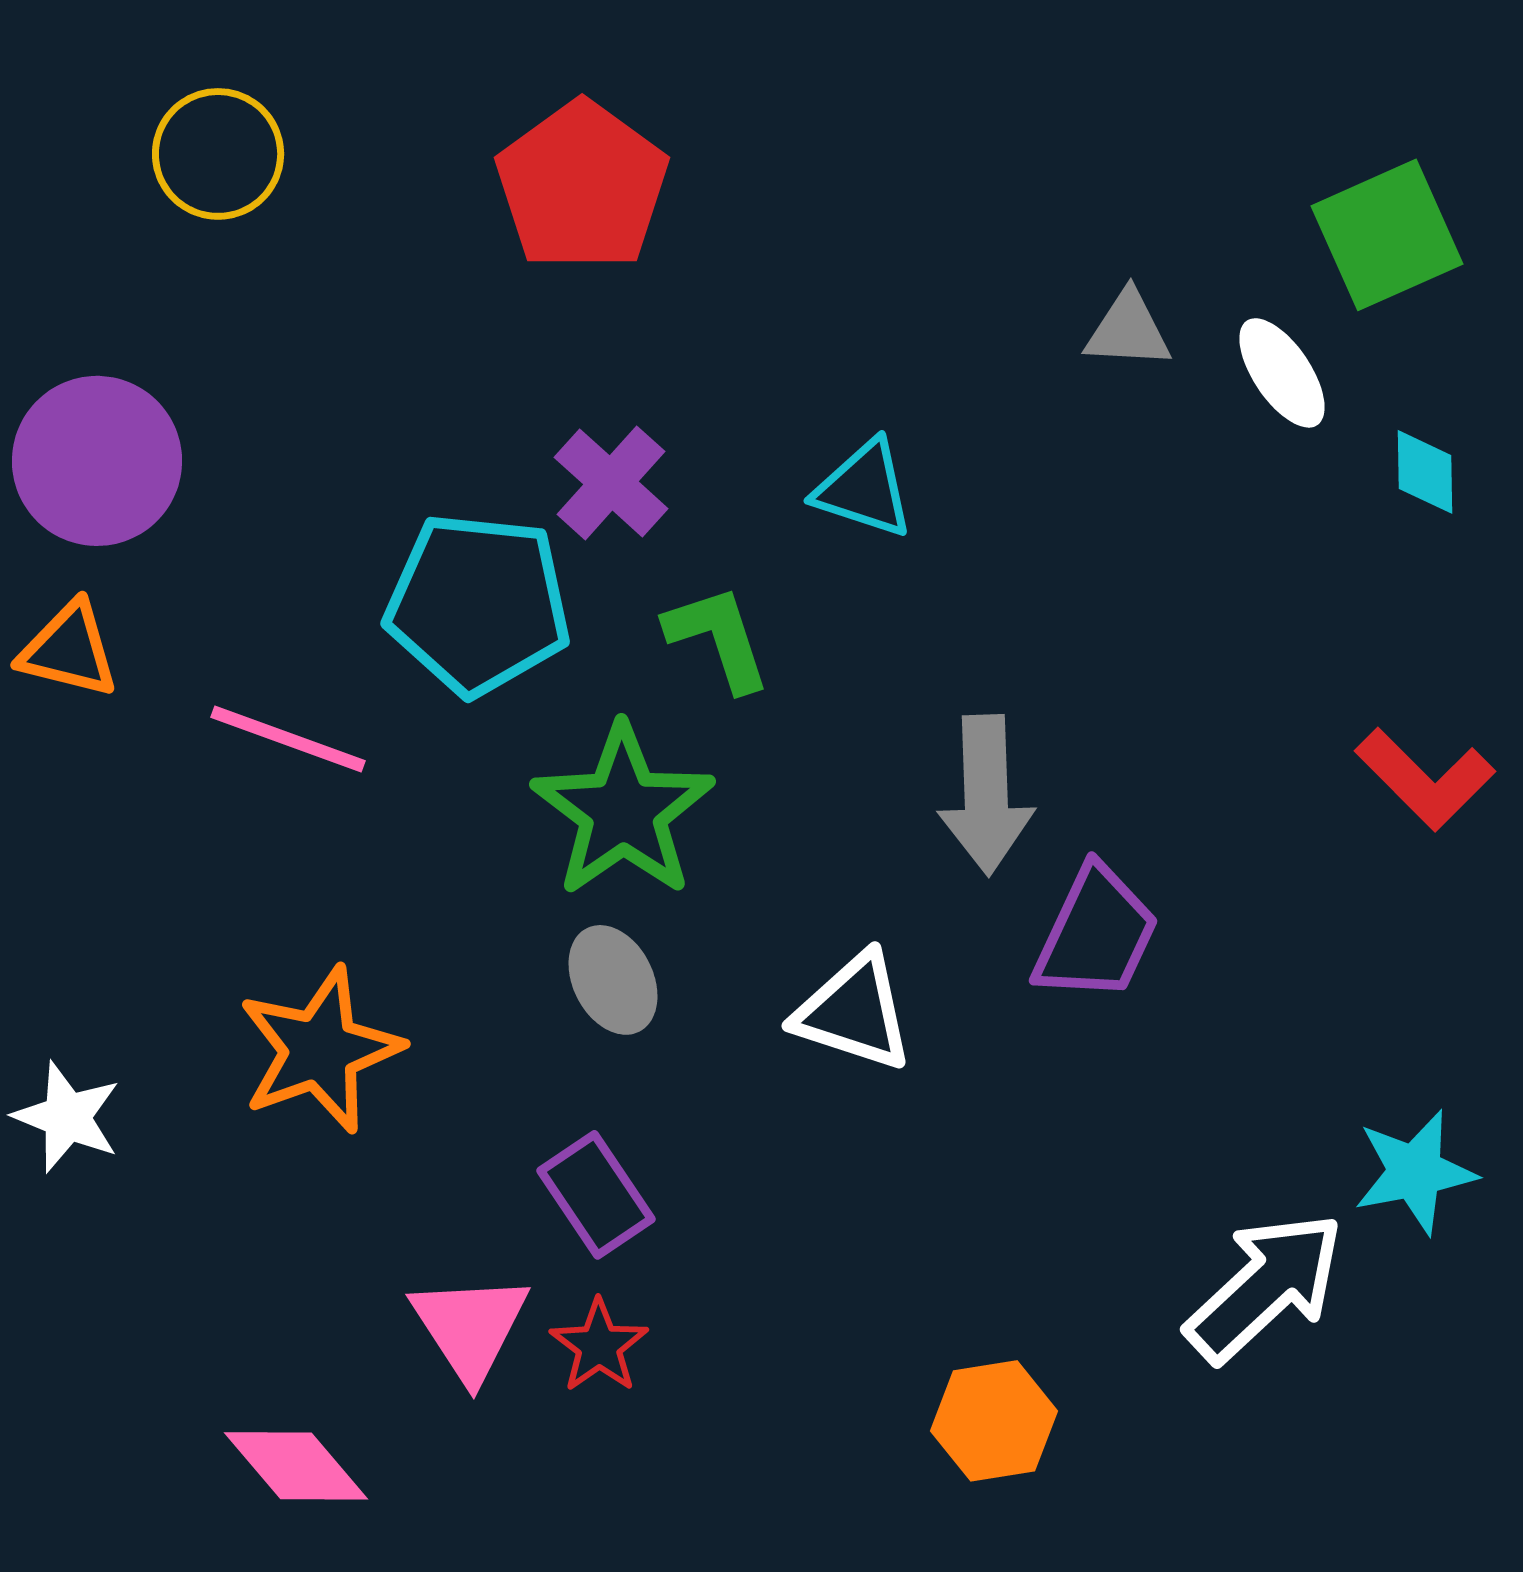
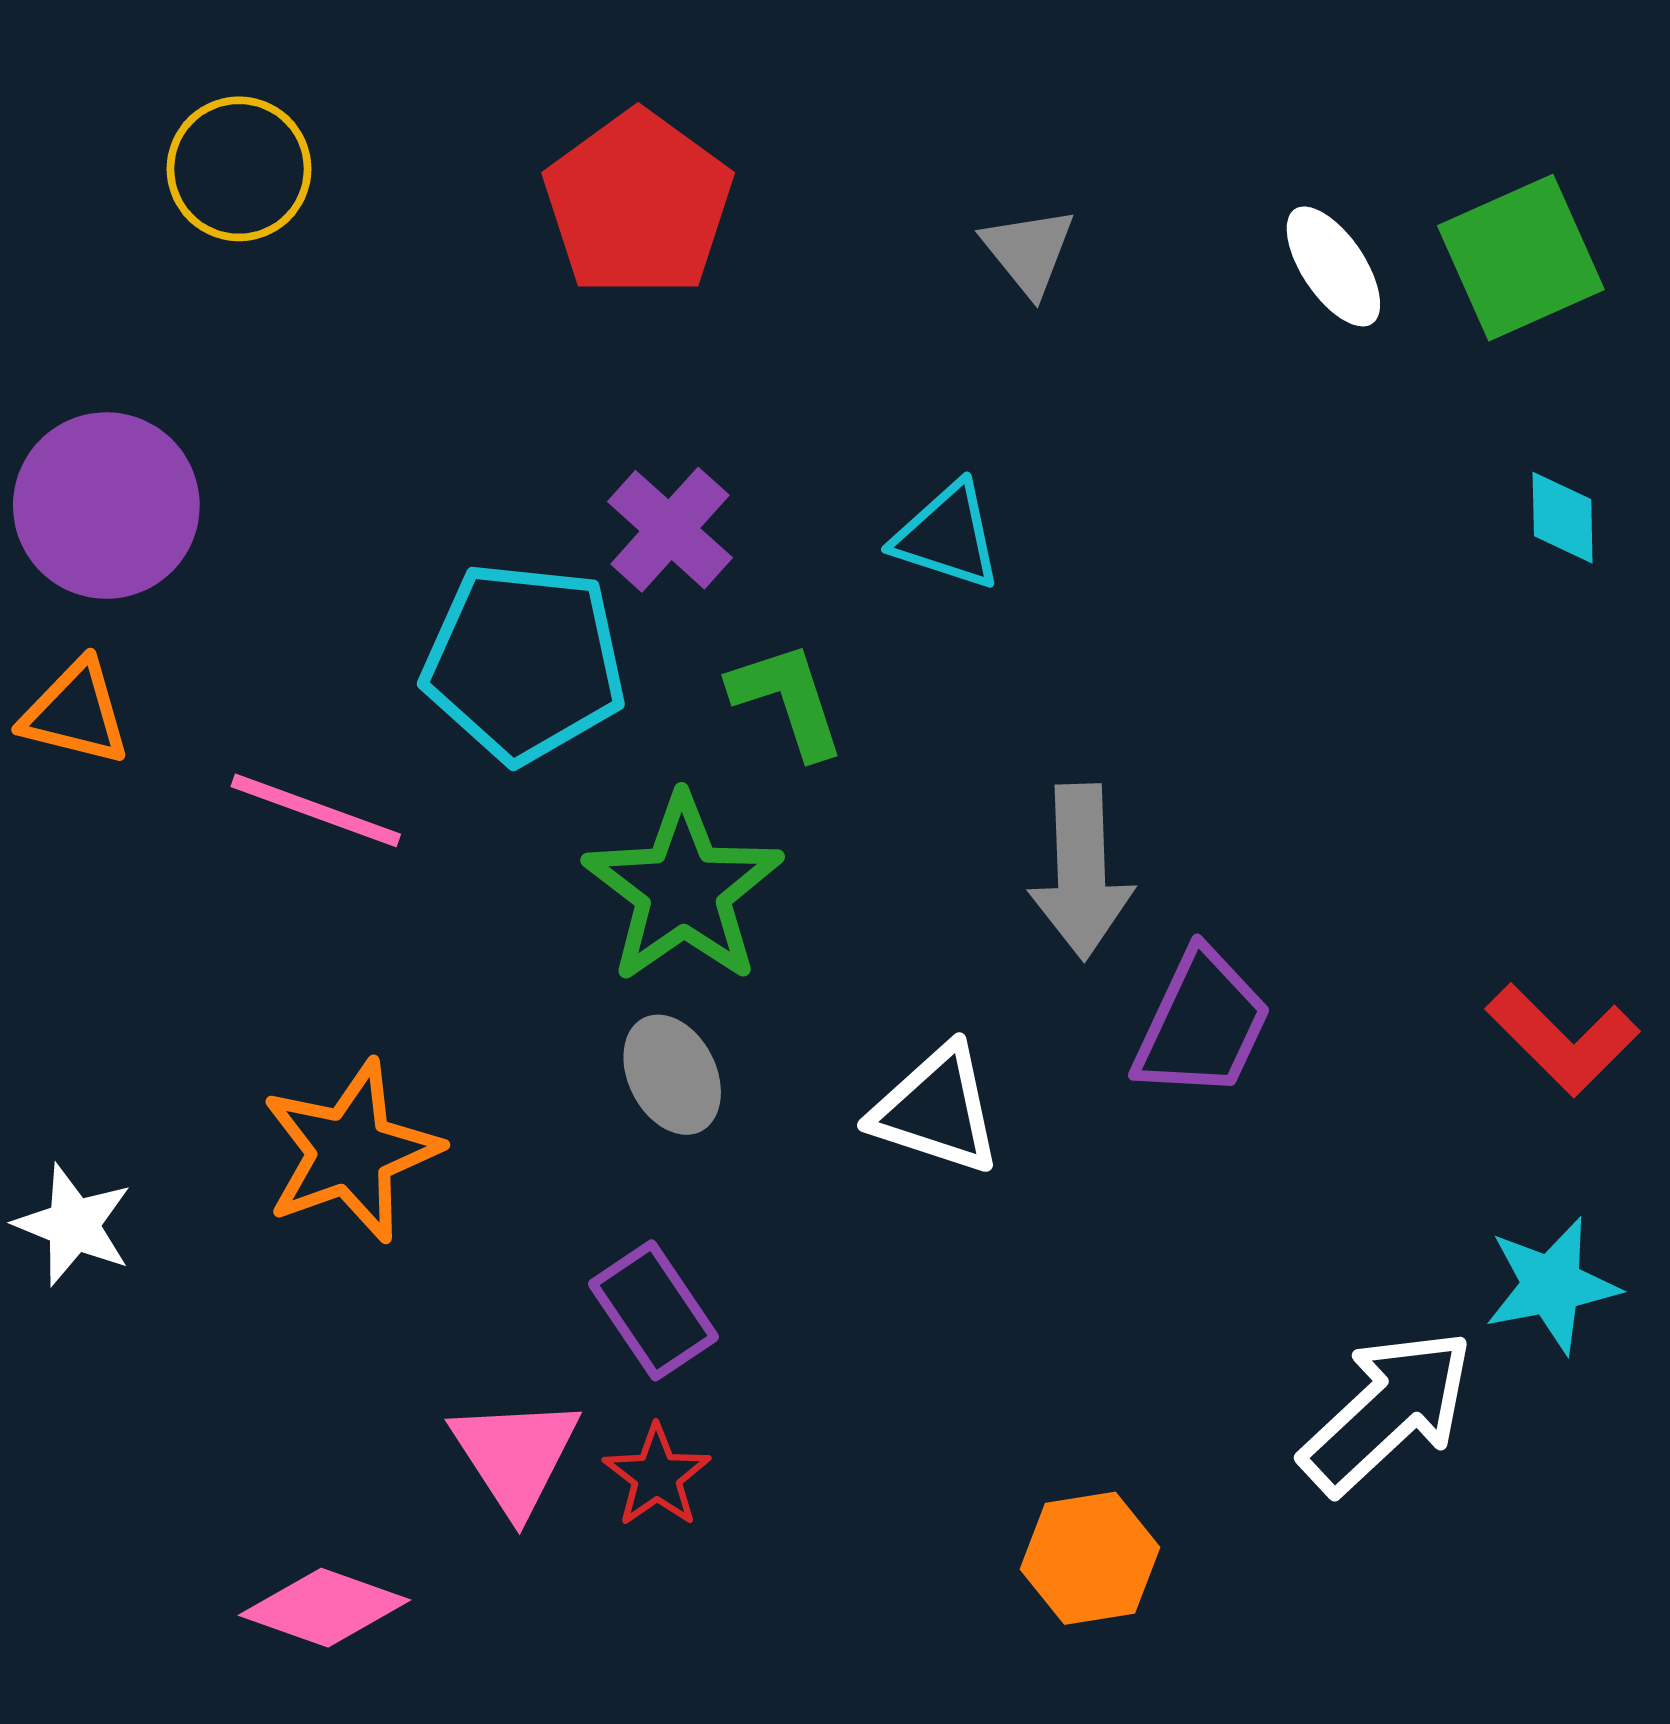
gray triangle: (1128, 330) -> (1029, 251), moved, turned 48
white ellipse: (1282, 373) -> (1333, 266), moved
red L-shape: (1425, 779) -> (1563, 1040), moved
pink diamond: (296, 1466) -> (325, 1608), turned -30

